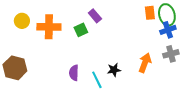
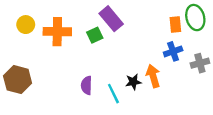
orange rectangle: (150, 13) -> (175, 25), moved
purple rectangle: (95, 16) -> (111, 19), size x1.5
blue cross: (168, 30) -> (173, 51), moved
orange arrow: (145, 63) -> (153, 76), moved, turned -36

